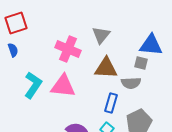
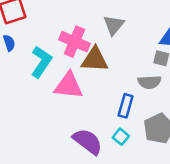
brown triangle: (106, 68) -> (95, 59), moved
cyan L-shape: (33, 85) -> (41, 62), moved

